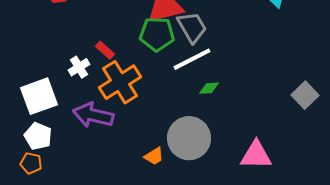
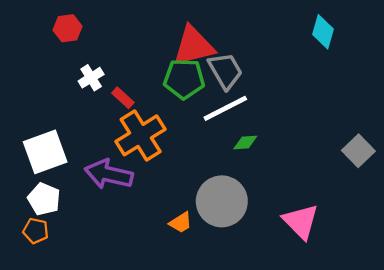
white cross: (79, 67) -> (91, 78), moved
pink triangle: (256, 155) -> (301, 221), turned 44

